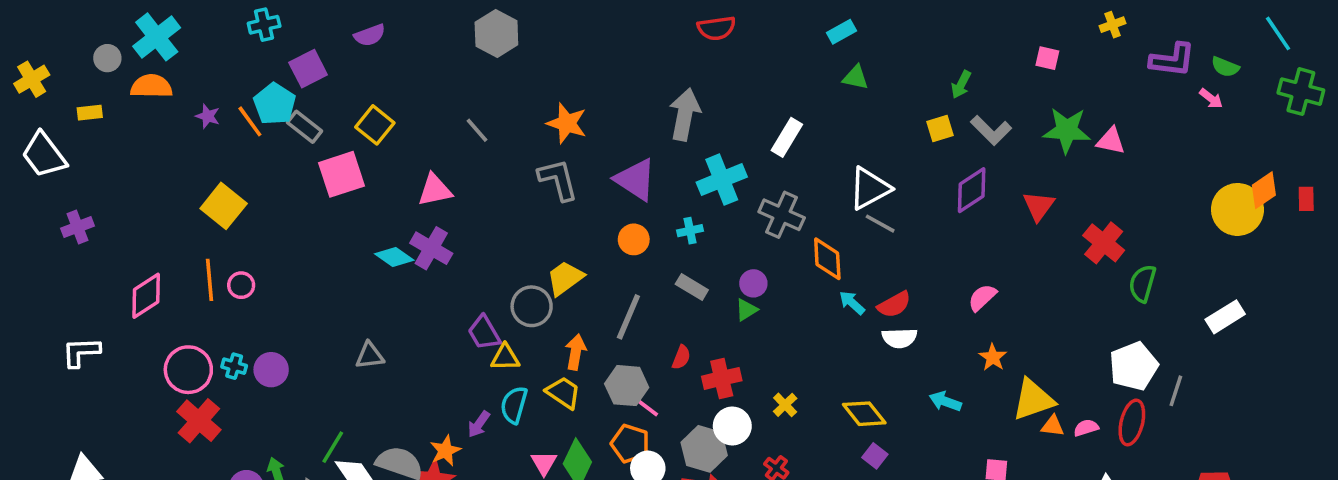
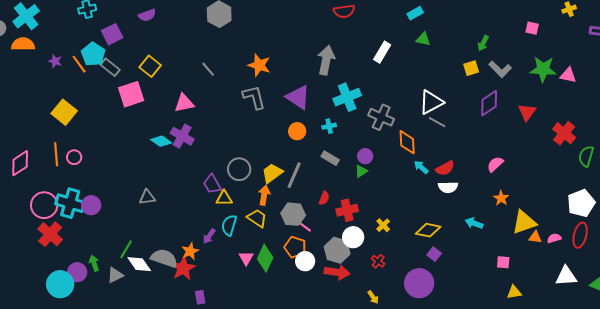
white rectangle: (787, 137) -> (382, 52), moved
yellow trapezoid: (565, 278) -> (272, 173), moved
cyan cross: (234, 366) -> (70, 203), size x2.0
yellow diamond: (864, 414) -> (428, 230), turned -40

